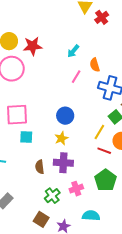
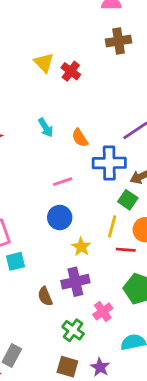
cyan arrow: (73, 51) -> (46, 128), turned -56
pink line: (76, 77) -> (63, 182), moved, turned 56
yellow star: (61, 138) -> (81, 247), moved

